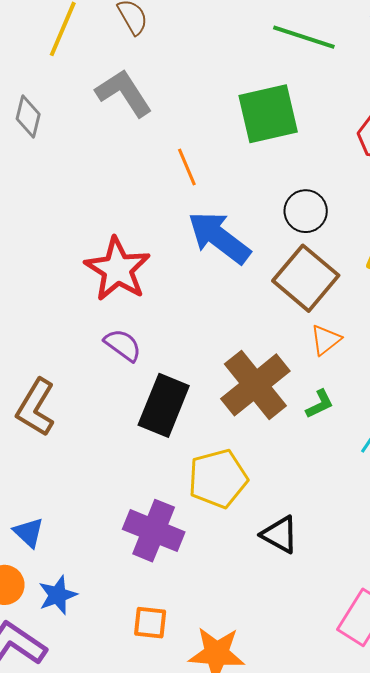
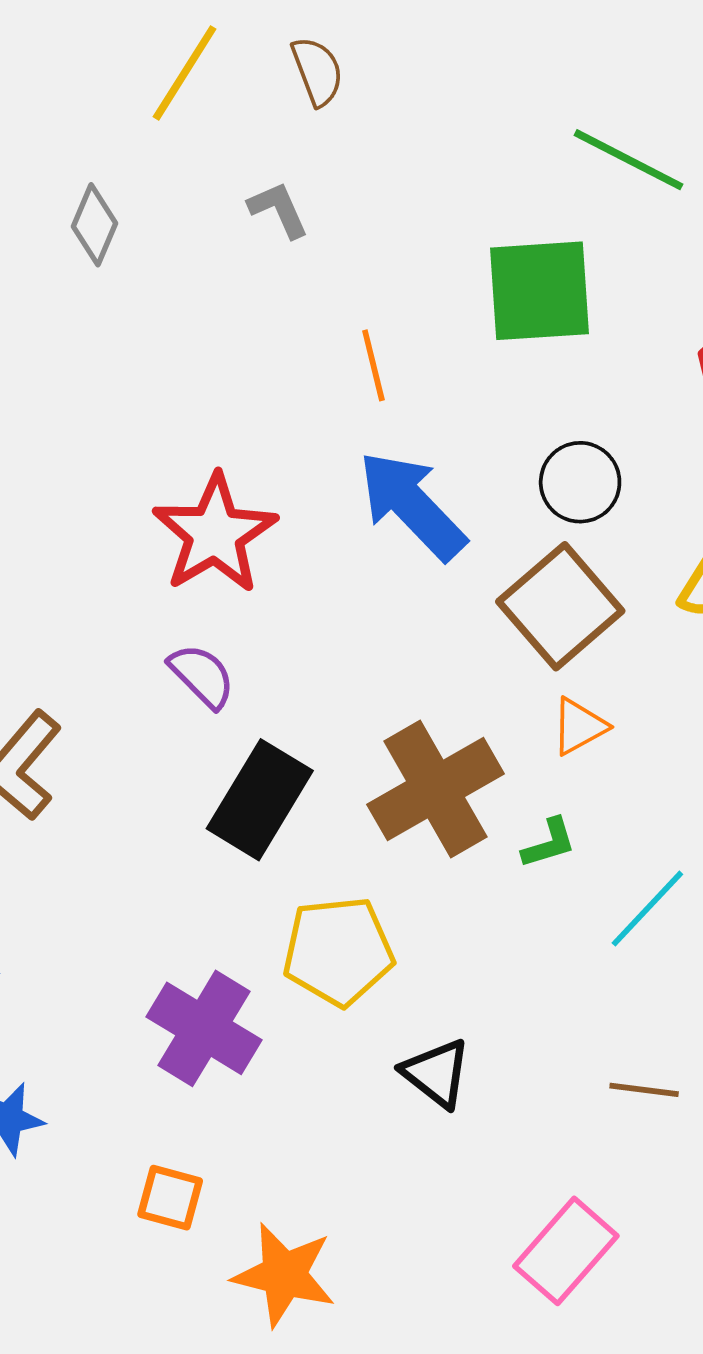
gray L-shape: (124, 93) -> (278, 210), size x0.6

